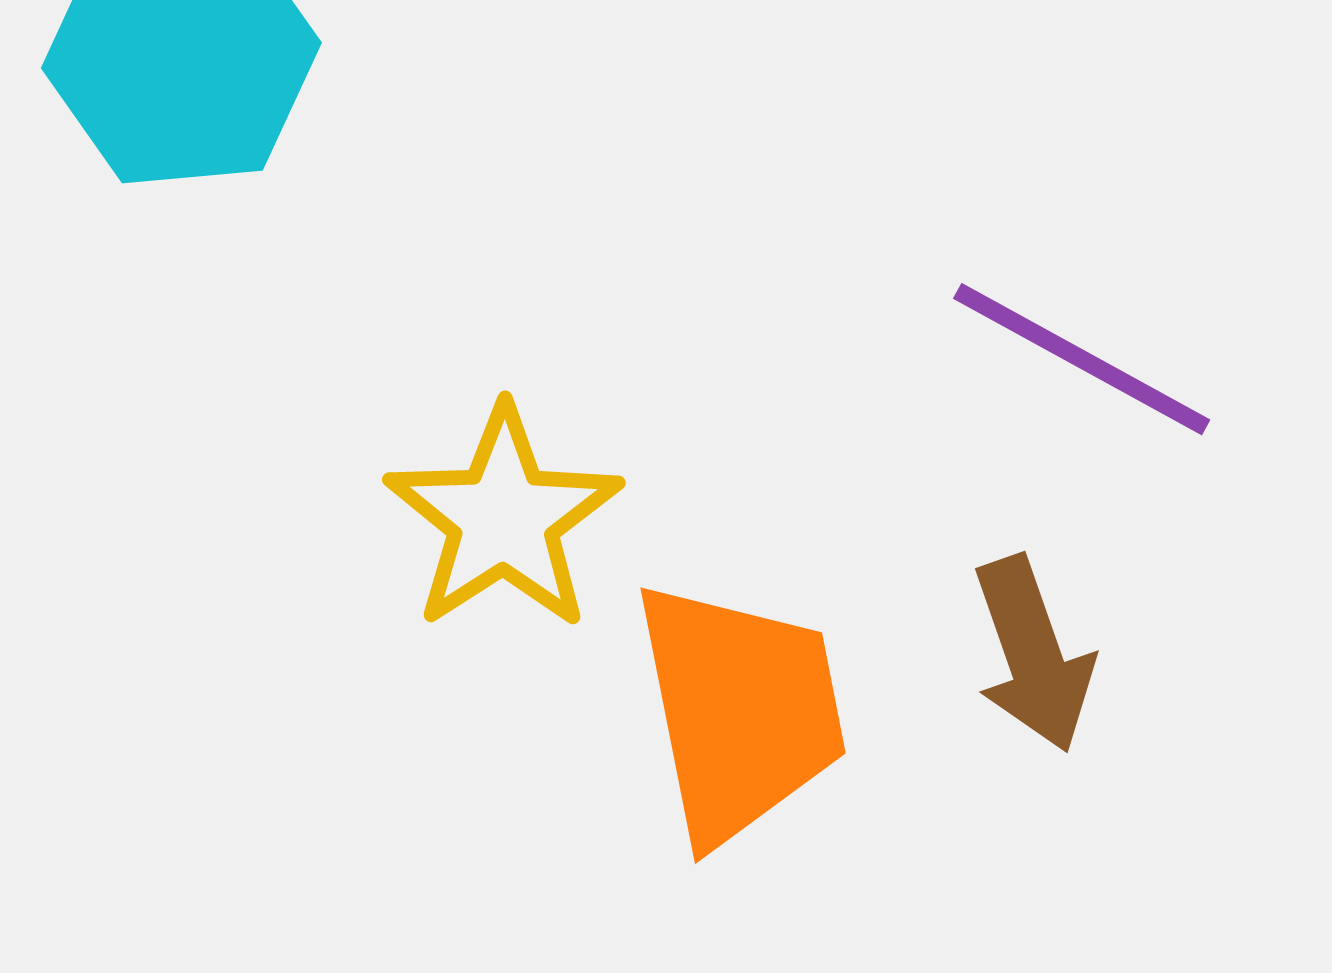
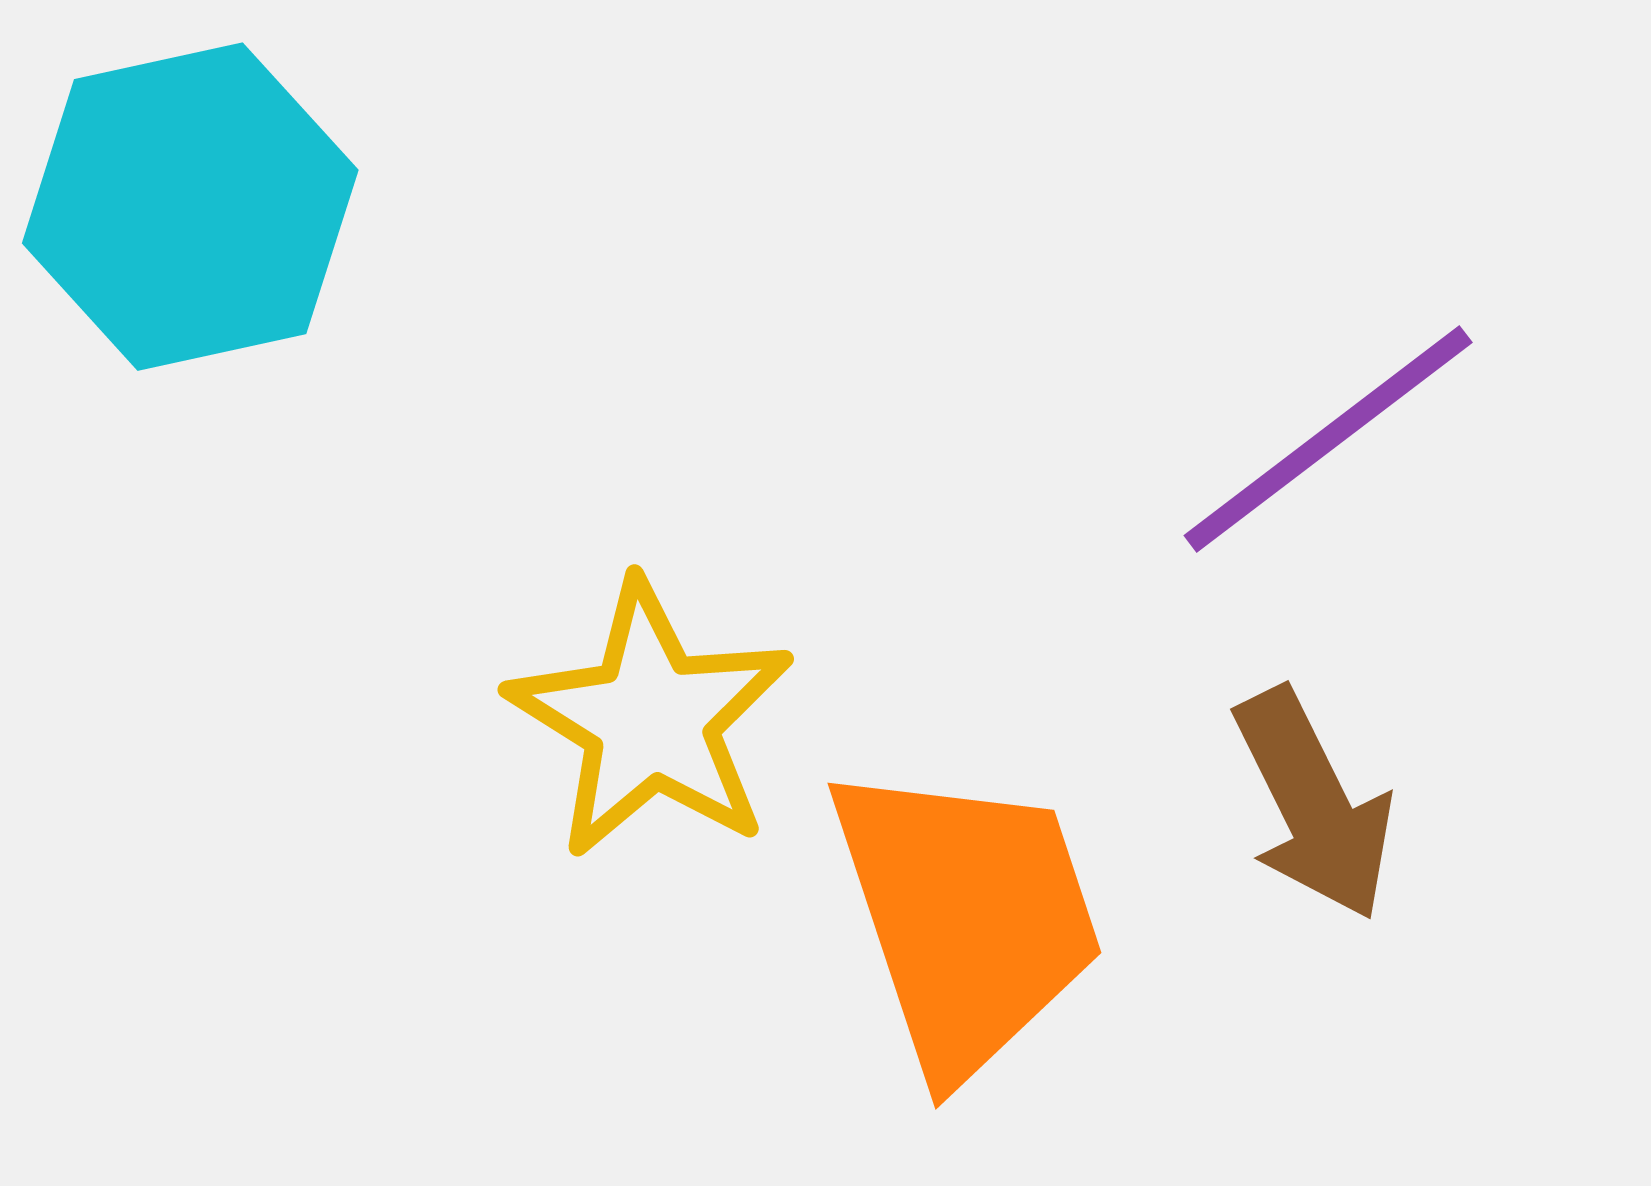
purple line: (1082, 359) -> (1328, 439), turned -59

